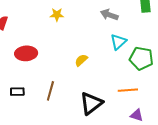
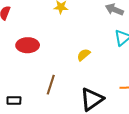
black rectangle: (17, 92) -> (14, 101), moved

